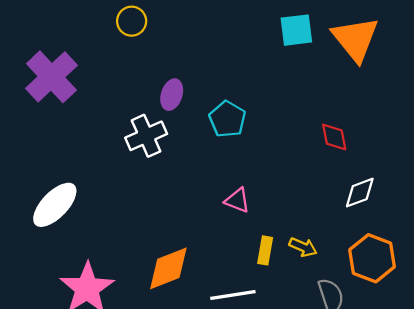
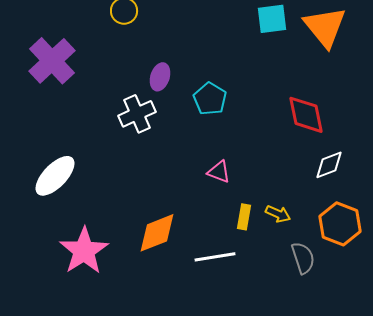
red diamond: (334, 137) -> (306, 115), size x1.5

